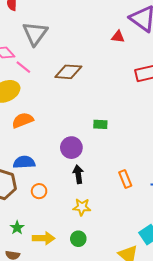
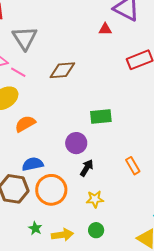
green rectangle: (100, 124) -> (101, 117), size x1.5
black arrow: (78, 174) -> (87, 168), turned 48
orange circle: (39, 191) -> (51, 190), size x2.0

